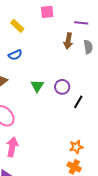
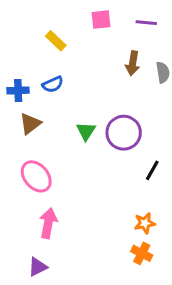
purple line: (81, 23) -> (146, 23), moved
purple circle: (62, 87) -> (124, 133), size x1.5
black line: (78, 102) -> (152, 170), moved

